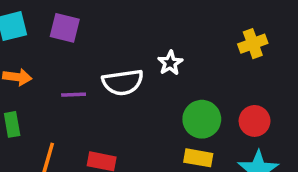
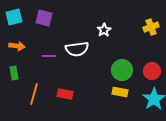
white star: (170, 63) -> (104, 30), moved

